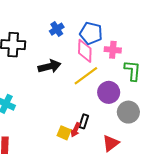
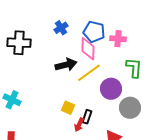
pink cross: (113, 50) -> (118, 39), moved
black arrow: (49, 66) -> (66, 65), moved
yellow square: (64, 133) -> (68, 108), moved

